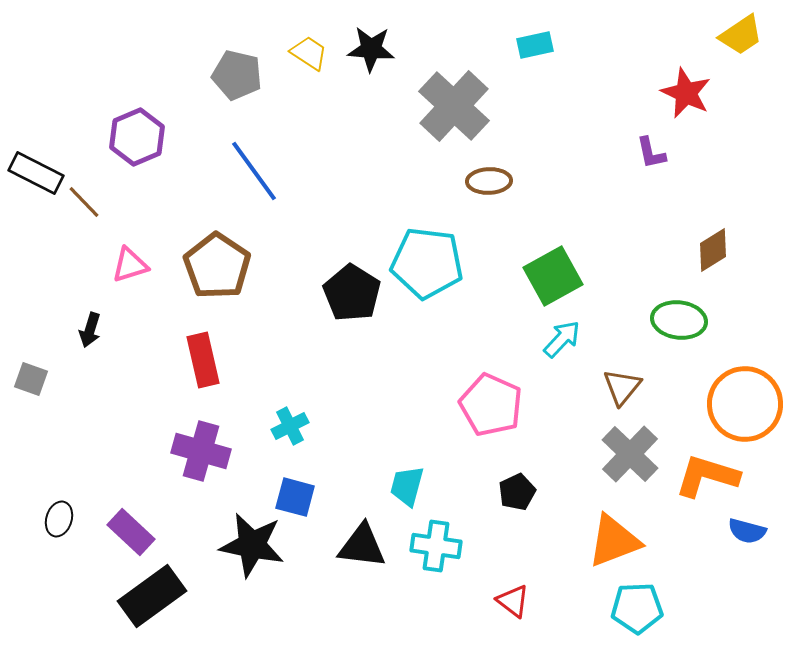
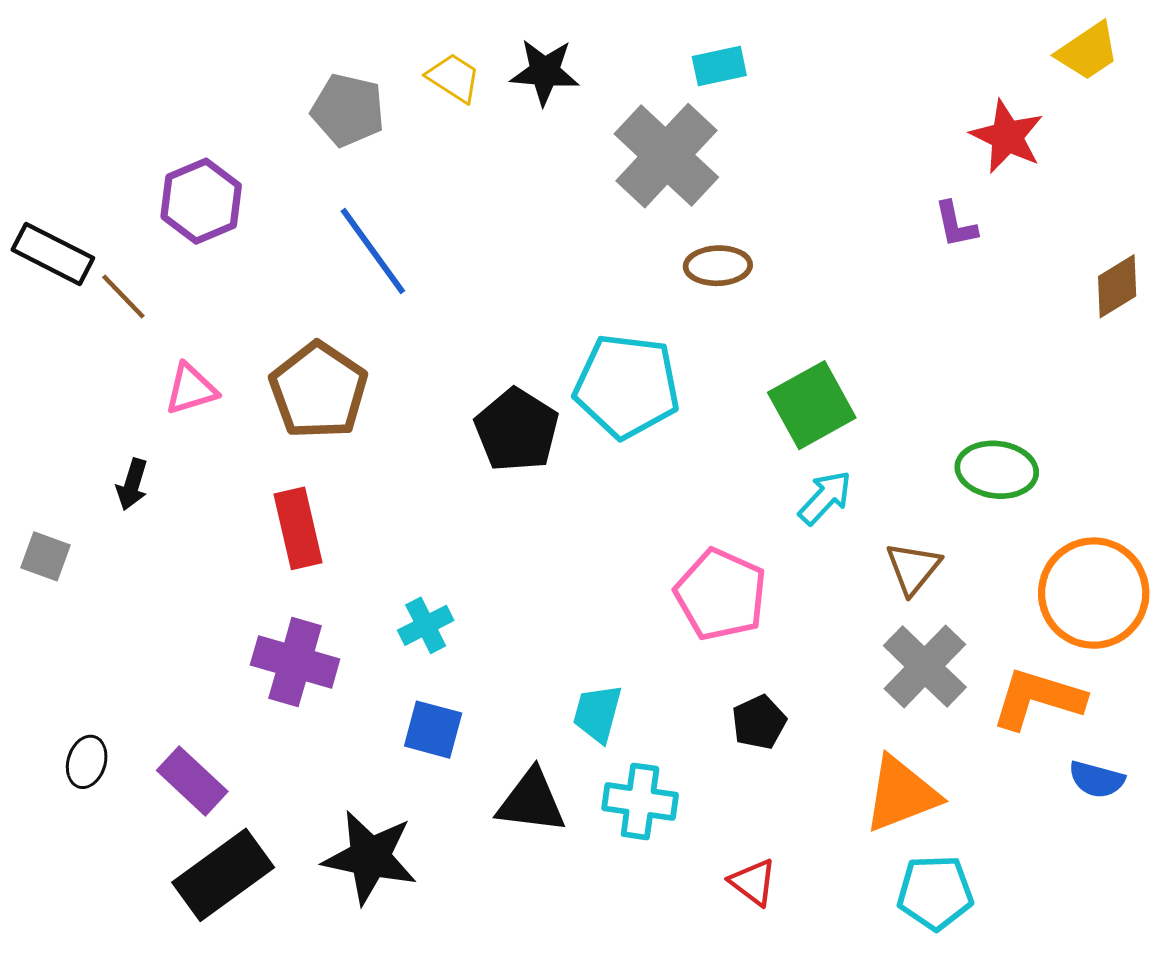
cyan rectangle: (535, 45) -> (719, 66), moved
brown diamond: (713, 250) -> (1117, 286), moved
black star: (252, 545) -> (370, 857), moved

